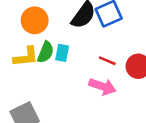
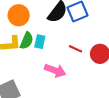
pink arrow: (102, 87) -> (55, 70), moved

